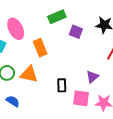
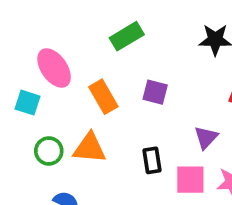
purple square: (76, 32) -> (155, 92), moved

